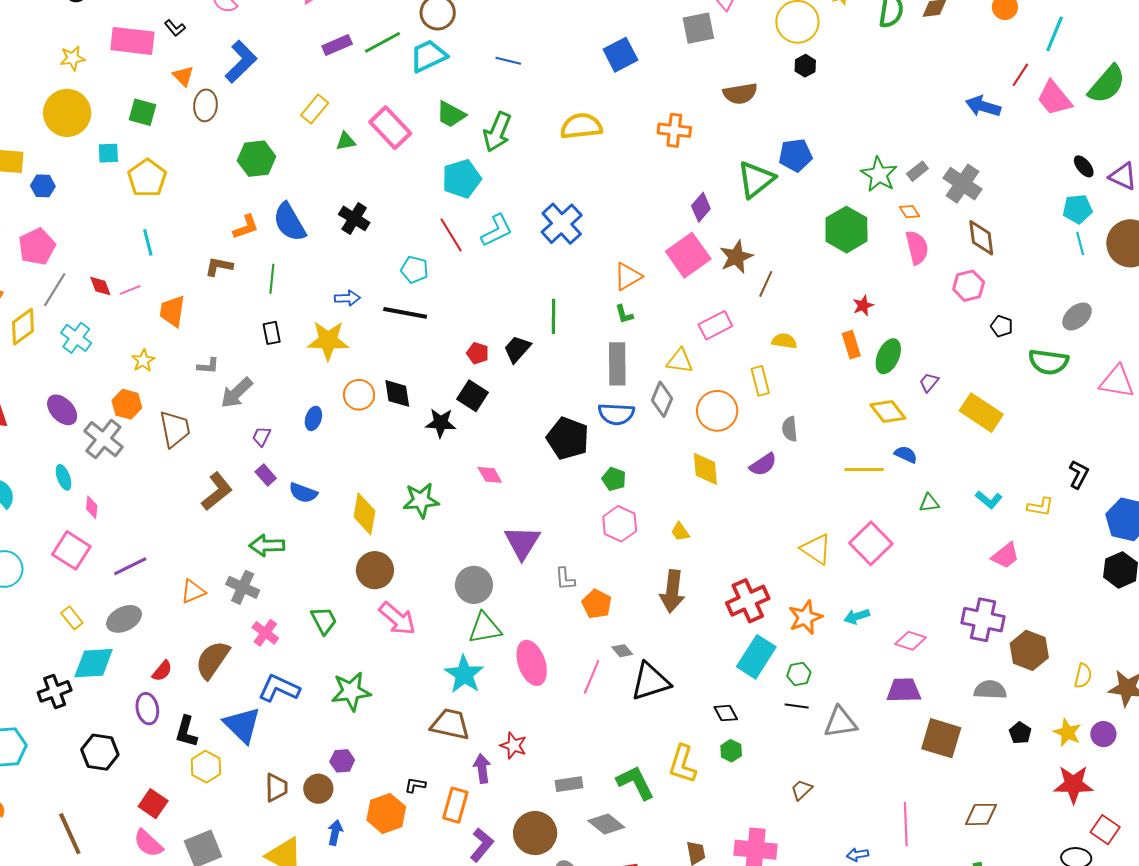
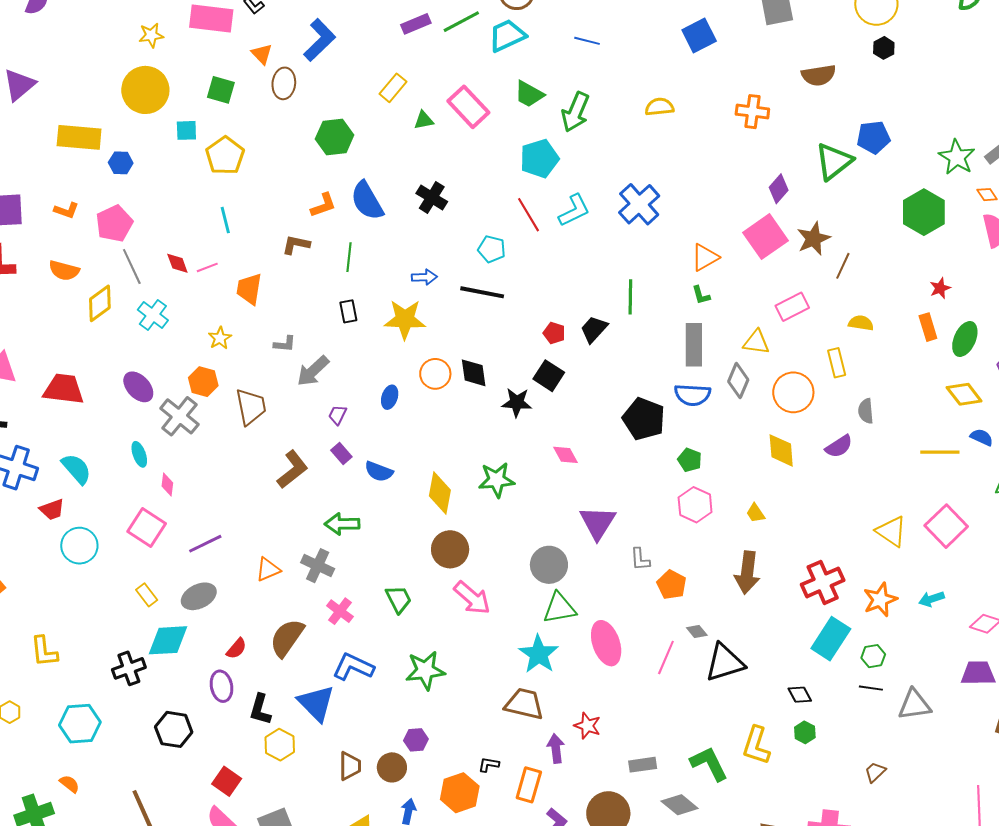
yellow semicircle: (581, 126) -> (659, 107), size x0.7
gray line: (55, 290) -> (132, 267), turned -57

